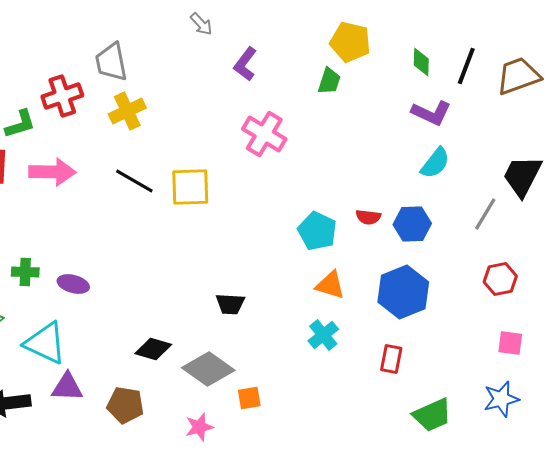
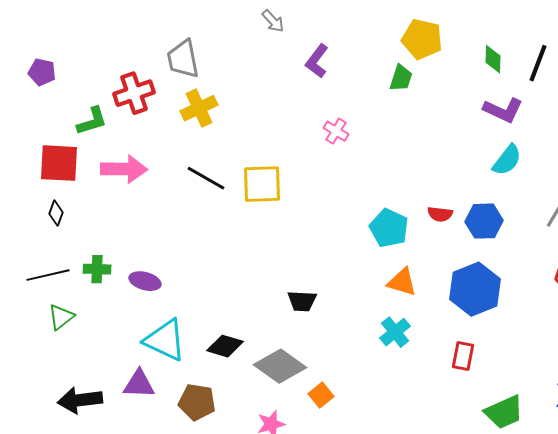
pink cross: (264, 134) -> (336, 131), size x0.6
cyan triangle: (45, 343) -> (165, 340), moved
orange square: (249, 398) -> (321, 395), turned -30

